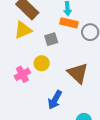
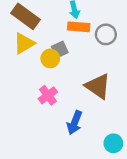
yellow circle: (42, 63) -> (50, 58), moved
pink cross: (22, 74) -> (48, 95), moved

